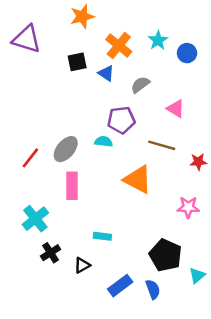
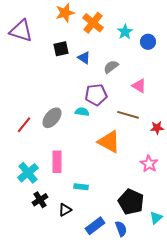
orange cross: (119, 45) -> (93, 23), moved
pink rectangle: (72, 186) -> (57, 162), moved
pink star: (188, 207) -> (149, 164), turned 30

